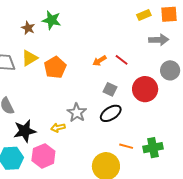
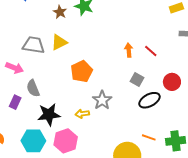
orange arrow: (99, 61) -> (129, 50), turned 112
orange pentagon: (55, 67) -> (82, 71), moved
red circle: (145, 89) -> (172, 82), size x0.7
black ellipse: (111, 113) -> (149, 100), moved

